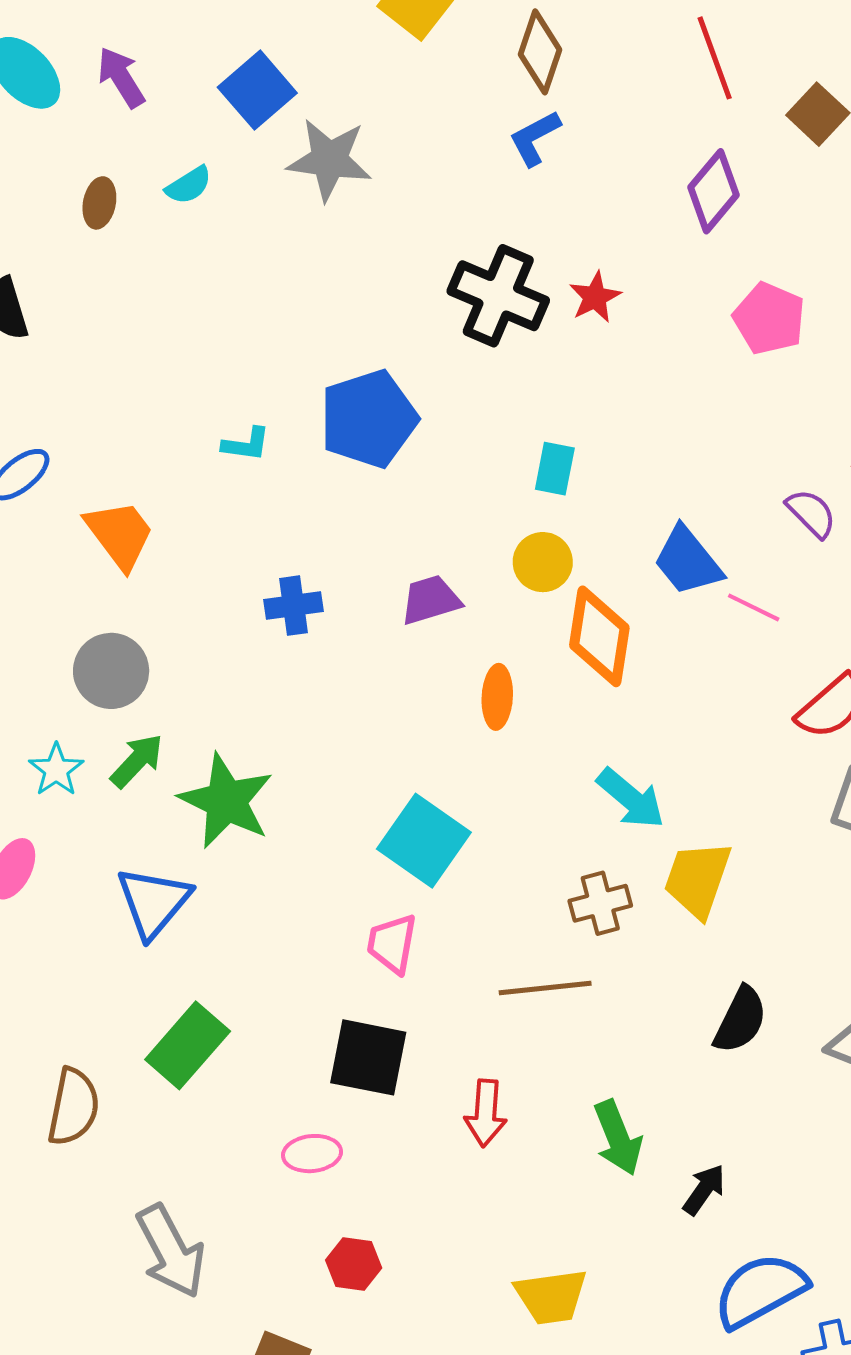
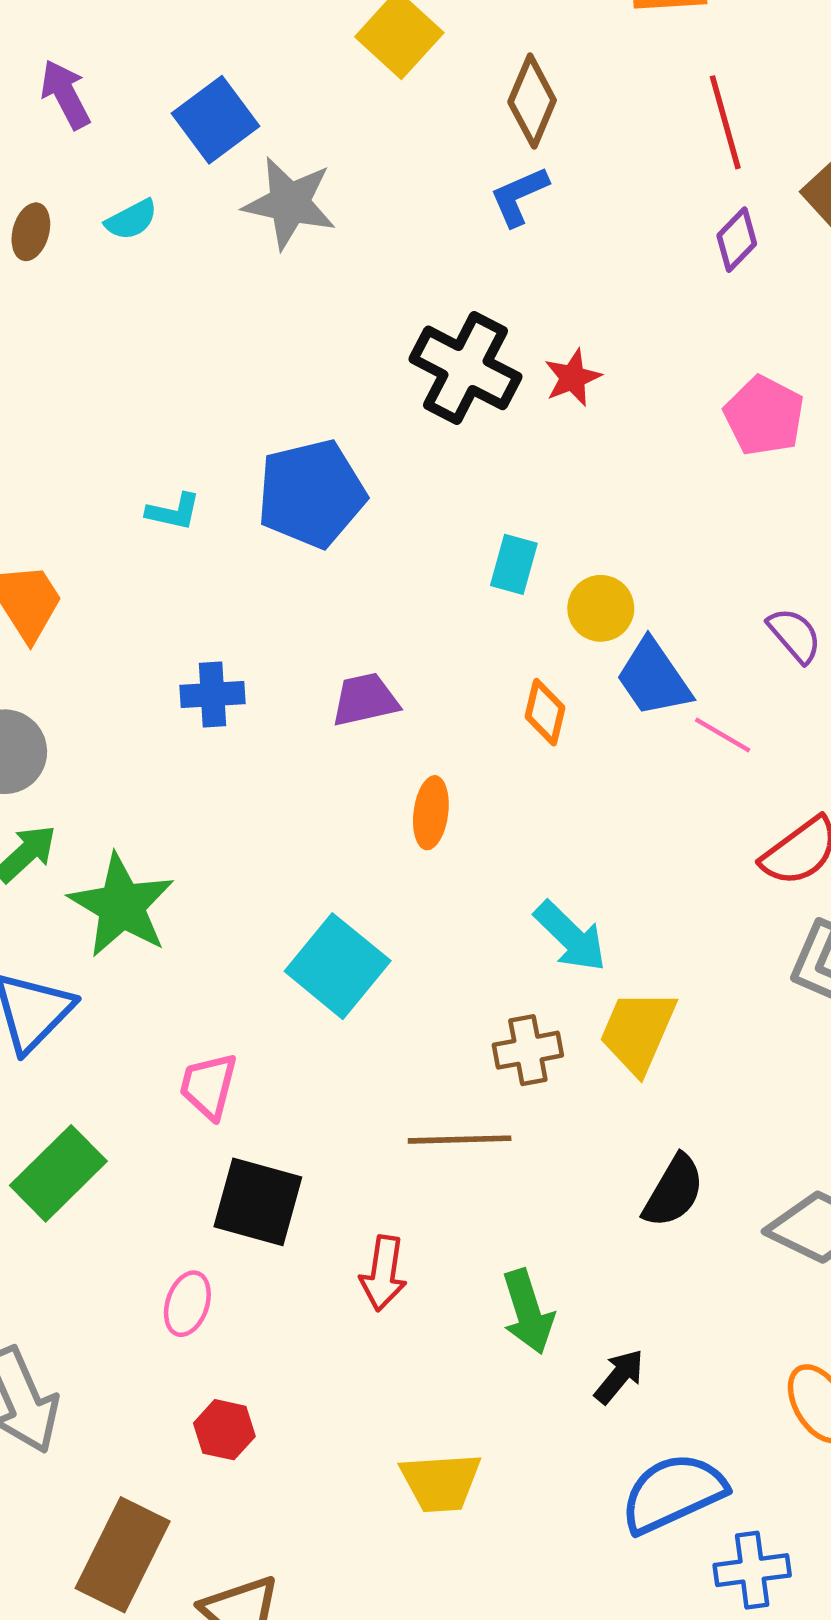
purple diamond: (714, 191) -> (737, 240), moved, size x0.7
yellow circle: (543, 562) -> (601, 608), moved
orange diamond: (599, 636) -> (545, 712), moved, size x0.6
pink trapezoid: (392, 944) -> (208, 1086), moved
pink ellipse: (312, 1154) -> (187, 1304), turned -70

